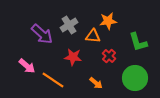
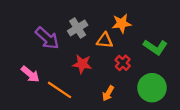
green L-shape: (138, 42) -> (155, 47), turned -40
orange arrow: (96, 83) -> (108, 93), turned 80

